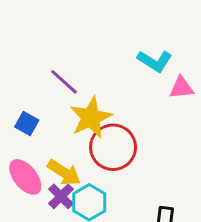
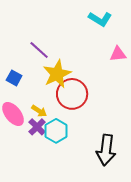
cyan L-shape: (155, 61) -> (100, 19), moved
yellow arrow: (64, 173) -> (39, 111), size x0.7

